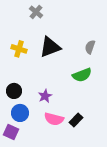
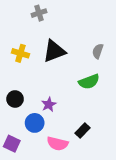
gray cross: (36, 12) -> (39, 13), turned 32
blue circle: (20, 113) -> (35, 123), moved
pink semicircle: (54, 119) -> (57, 144), moved

